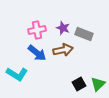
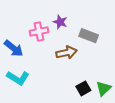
purple star: (63, 28) -> (60, 22), moved
blue arrow: (37, 53) -> (14, 48), moved

